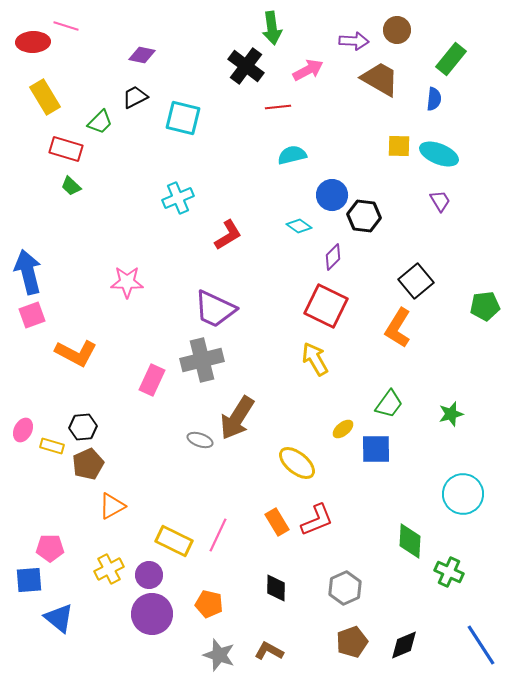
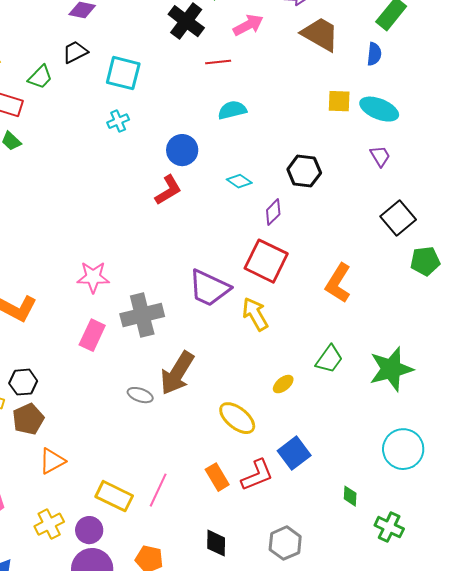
blue circle: (332, 195) -> (182, 150), moved
cyan cross: (178, 198) -> (118, 121), moved, size x0.7
black square: (416, 281) -> (398, 218), moved
pink star: (127, 282) -> (93, 277), moved
purple trapezoid: (215, 309) -> (209, 288), moved
green star: (451, 414) -> (391, 369), size x1.8
blue square: (376, 449) -> (294, 453), moved, turned -36
green diamond: (410, 541) -> (350, 496), size x0.6

